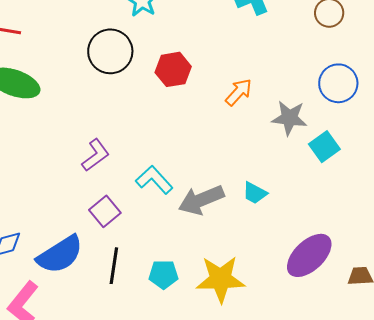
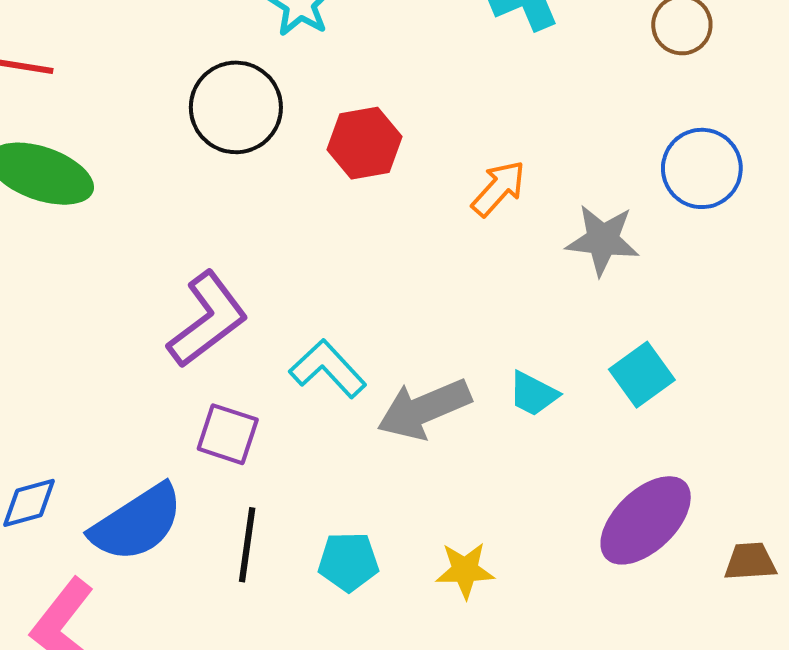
cyan square: (324, 147) -> (642, 375), moved
purple L-shape: (96, 155) -> (208, 319), size x1.4
purple square: (105, 211) -> (228, 434), turned -32
yellow star: (221, 279) -> (465, 570), size x0.6

